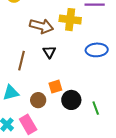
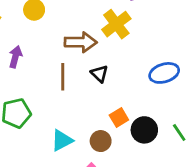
yellow cross: (70, 20) -> (116, 24), turned -30
blue ellipse: (97, 50) -> (164, 73), moved
brown line: (21, 61) -> (63, 77), moved

